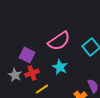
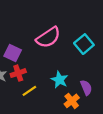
cyan star: (60, 67) -> (59, 80), moved

